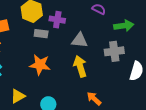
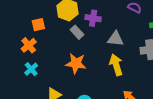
gray rectangle: (41, 34) -> (77, 32), turned 40

